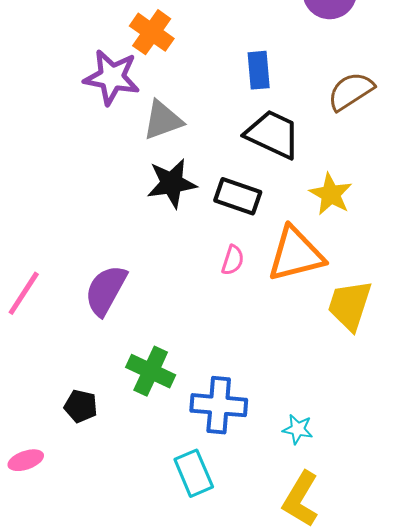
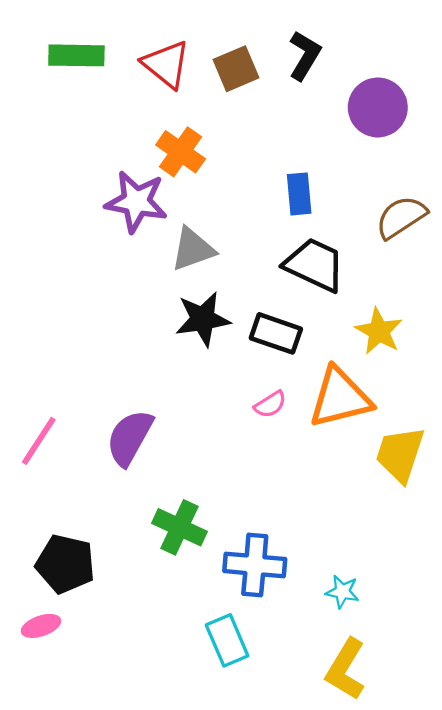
pink semicircle: (233, 260) -> (270, 404), turned 40
black pentagon: (81, 406) -> (65, 564), moved, size x1.6

